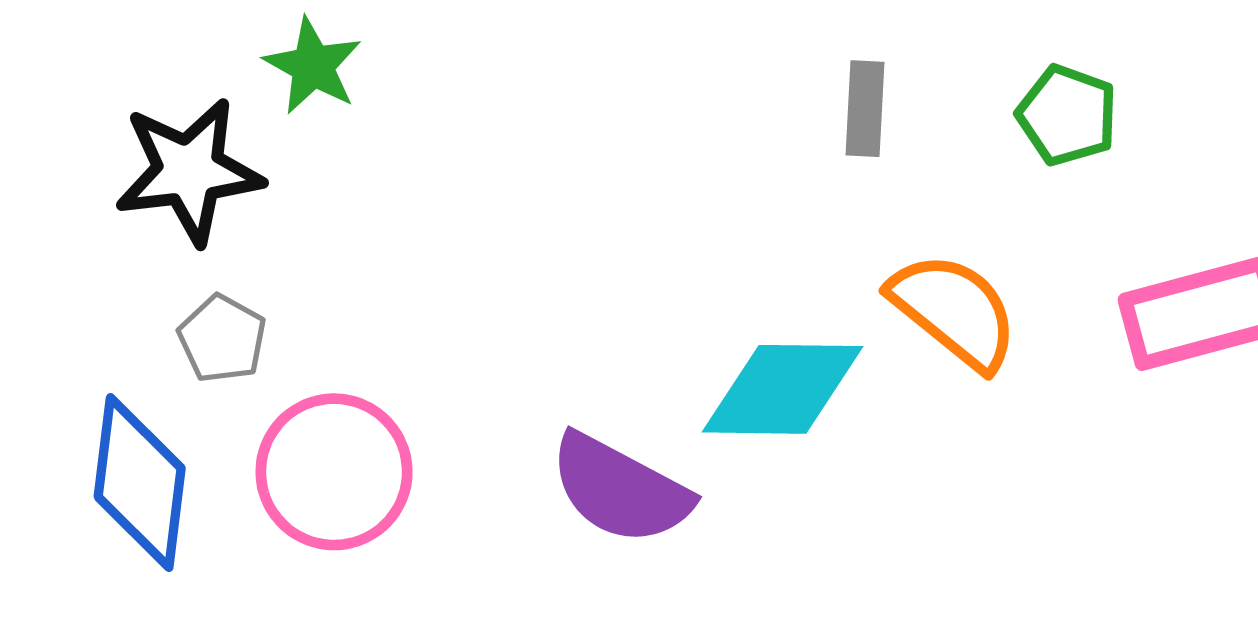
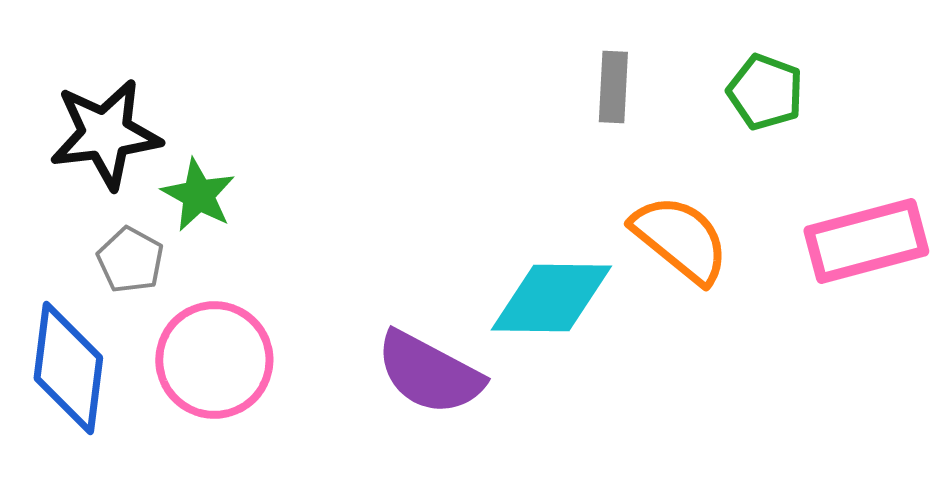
green star: (313, 66) -> (198, 195), moved

